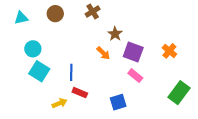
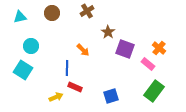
orange arrow: (103, 53) -> (83, 50), moved
cyan square: (39, 71) -> (23, 70), moved
pink rectangle: (135, 76) -> (148, 64), moved
green rectangle: (179, 93) -> (154, 91), moved

